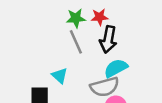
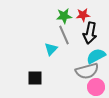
cyan triangle: (60, 76) -> (51, 49), moved, turned 32

